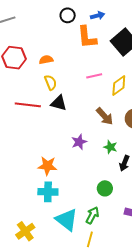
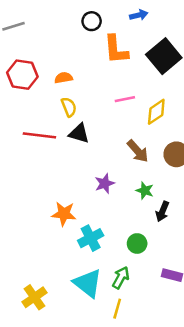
blue arrow: (98, 16) -> (139, 15), moved
cyan cross: (48, 192) -> (91, 238), moved, turned -30

